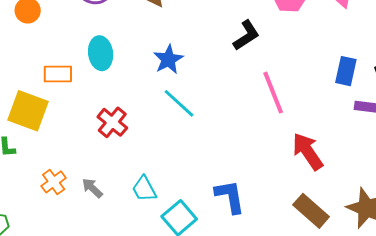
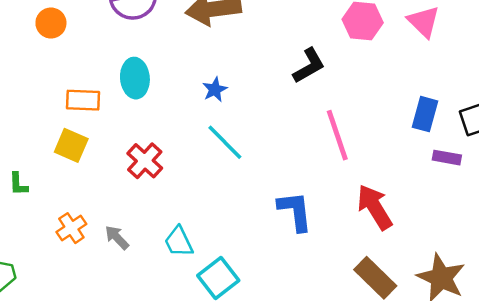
blue star: (168, 59) -> (215, 90), size x0.7
yellow square: (28, 111) -> (71, 145), moved, size x0.7
blue L-shape: (230, 197) -> (295, 211), moved

